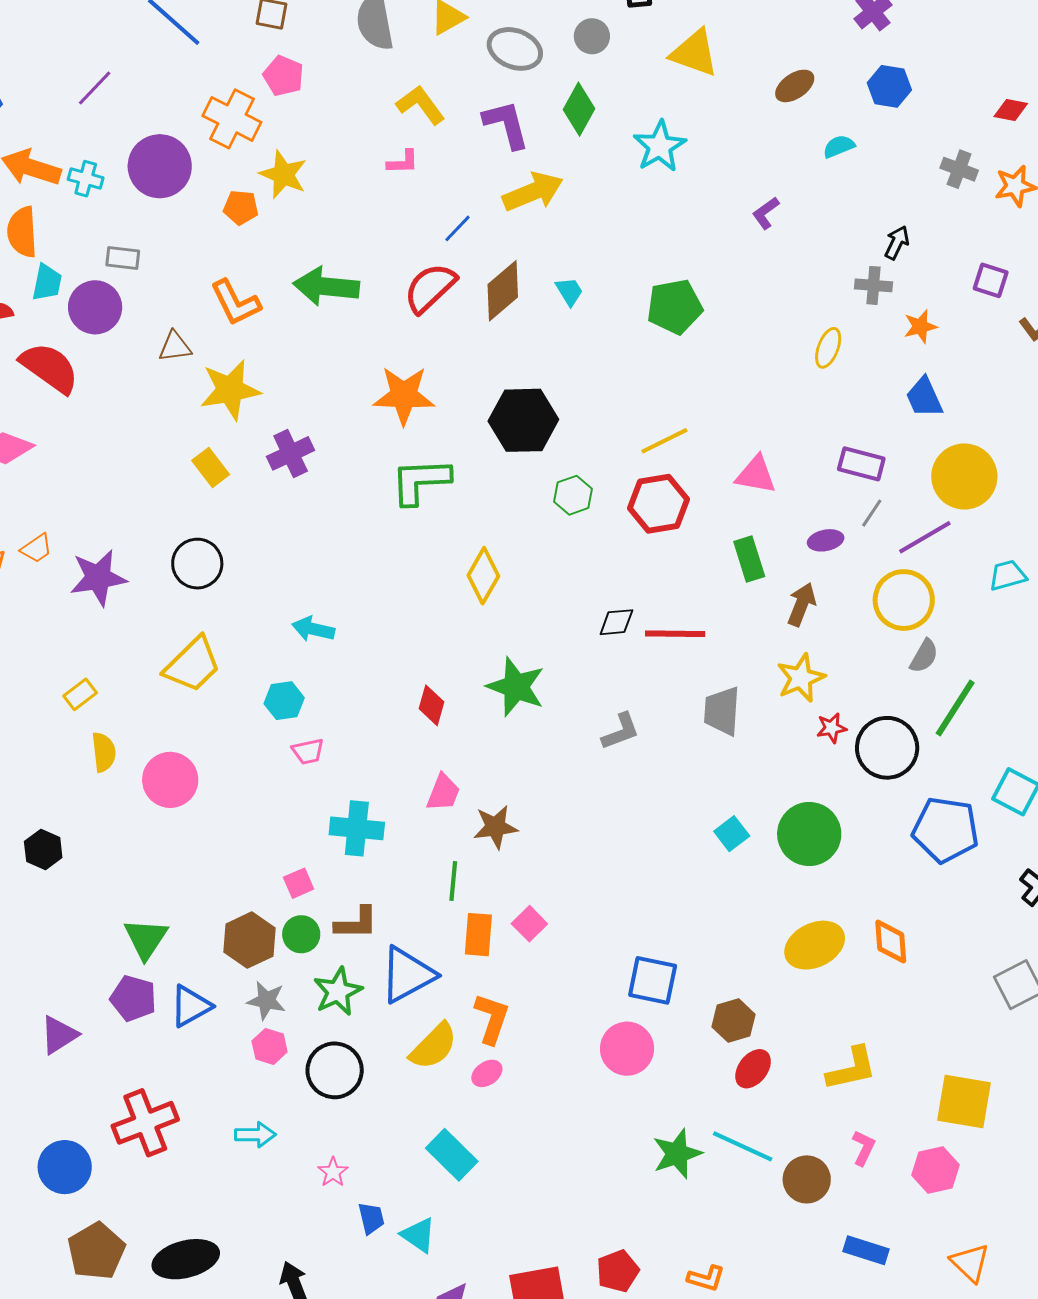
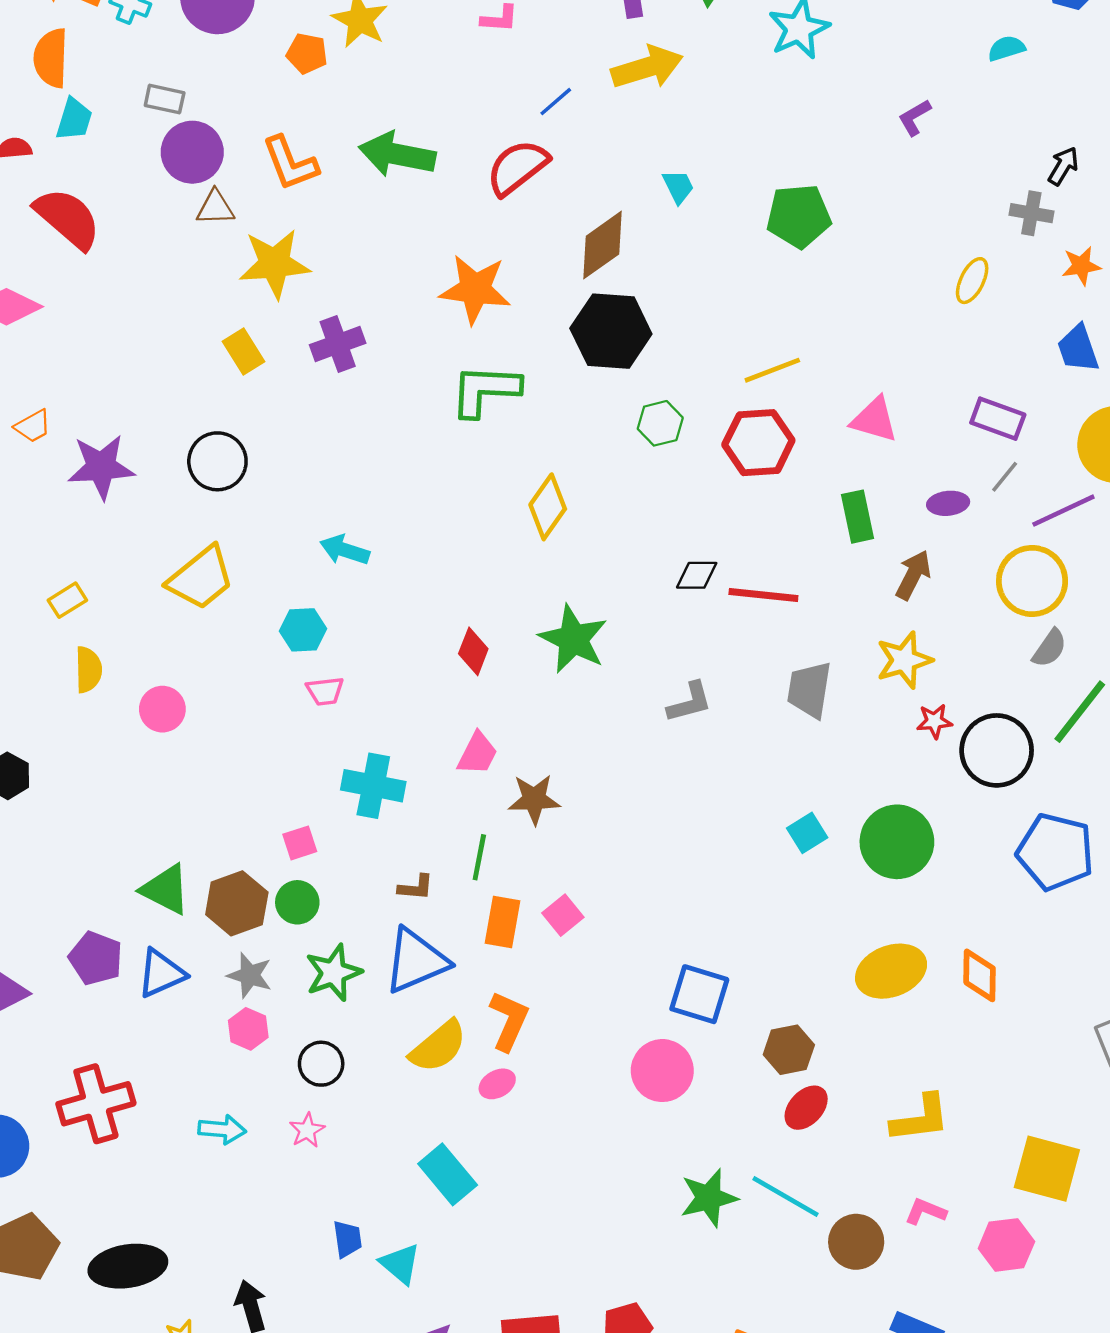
brown diamond: (503, 291) -> (602, 245), moved
purple circle: (95, 307) -> (192, 152), moved
pink circle: (170, 780) -> (162, 709), size x0.7
brown L-shape: (356, 923) -> (416, 887), moved, size x0.7
green triangle: (146, 939) -> (166, 889), moved, turned -42
black circle: (335, 1070) -> (321, 1064), size x0.7
pink L-shape: (864, 1148) -> (925, 1211), turned -99
pink star: (333, 1172) -> (307, 1130), moved

